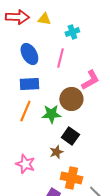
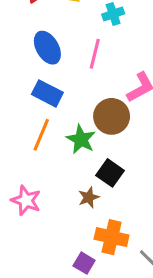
blue rectangle: (29, 84) -> (47, 93), turned 30
green star: (51, 114) -> (81, 139), turned 30
pink star: (25, 164) -> (26, 200), moved

